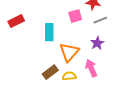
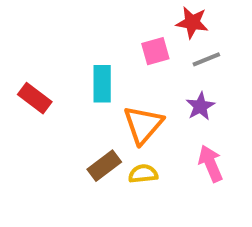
red rectangle: (16, 21) -> (35, 98), moved, turned 63
pink arrow: (91, 68) -> (211, 164), moved

